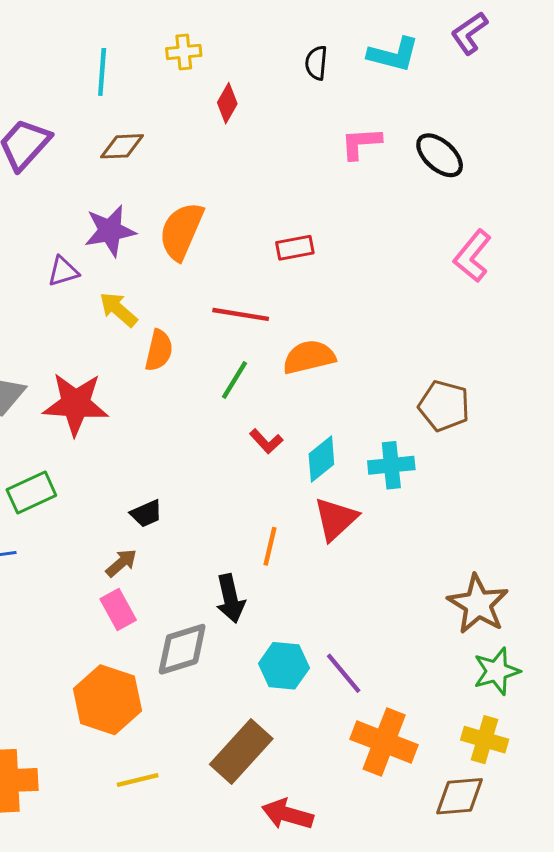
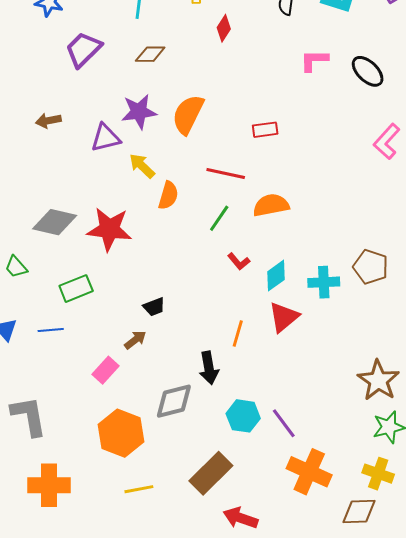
purple triangle: (63, 271) -> (105, 138), size x1.4
brown pentagon: (444, 406) -> (371, 267), moved
pink rectangle: (118, 610) -> (105, 370), moved, turned 68

